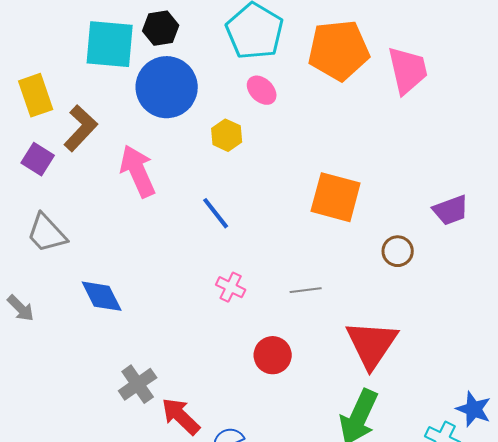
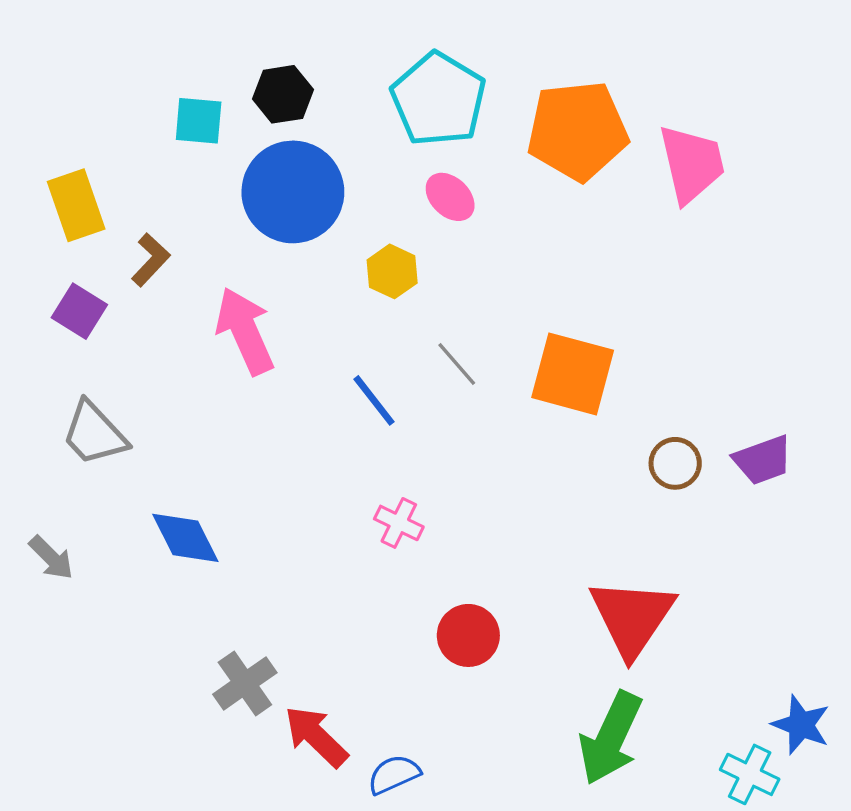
cyan square: (110, 44) -> (199, 121), size x0.6
brown L-shape: (81, 128) -> (151, 260), size x0.7
purple trapezoid: (451, 210) -> (763, 460), moved
gray line: (306, 290) -> (457, 364), moved, turned 56

